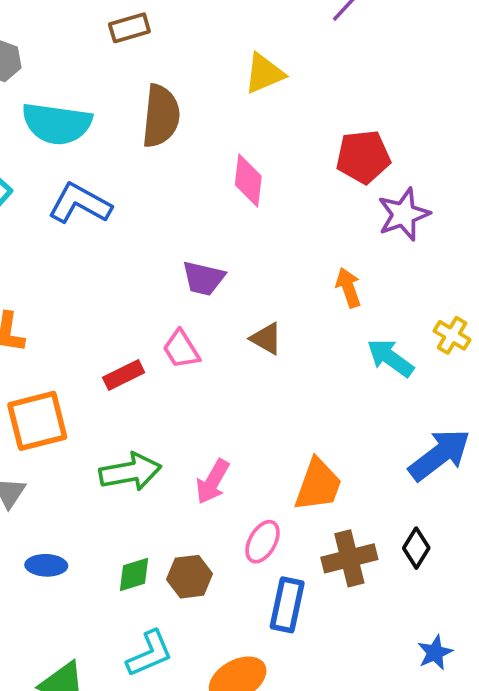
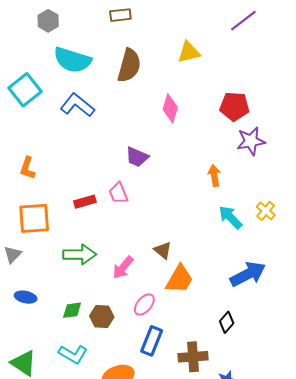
brown triangle: (266, 339) -> (163, 250), moved
brown cross: (349, 558) -> (193, 357), moved
cyan L-shape: (150, 654) -> (73, 354), turned 44

